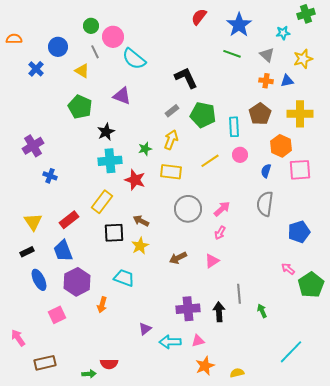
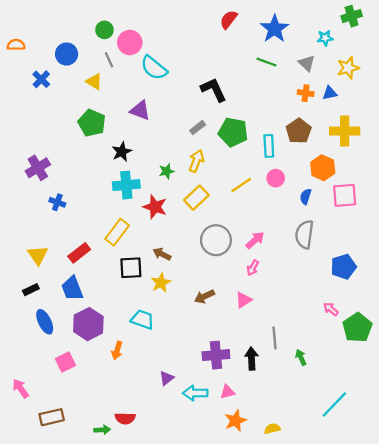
yellow rectangle: (171, 172) -> (196, 198), turned -50

